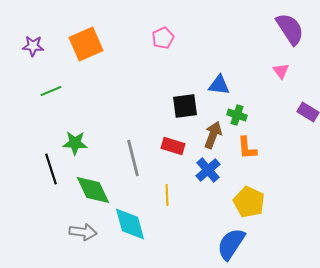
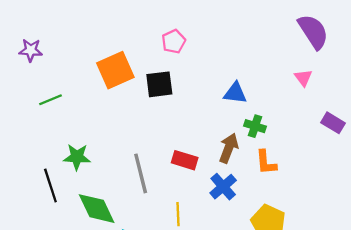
orange square: (86, 44) -> (115, 70), moved
black square: (185, 106) -> (159, 84), moved

